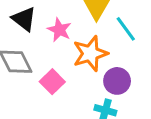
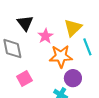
pink square: (52, 82) -> (24, 78), moved

